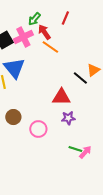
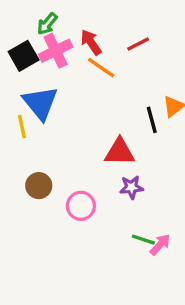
red line: (65, 18) -> (138, 44), moved, turned 40
green arrow: (34, 19) -> (47, 24), moved
black line: (80, 78) -> (152, 120), turned 35

